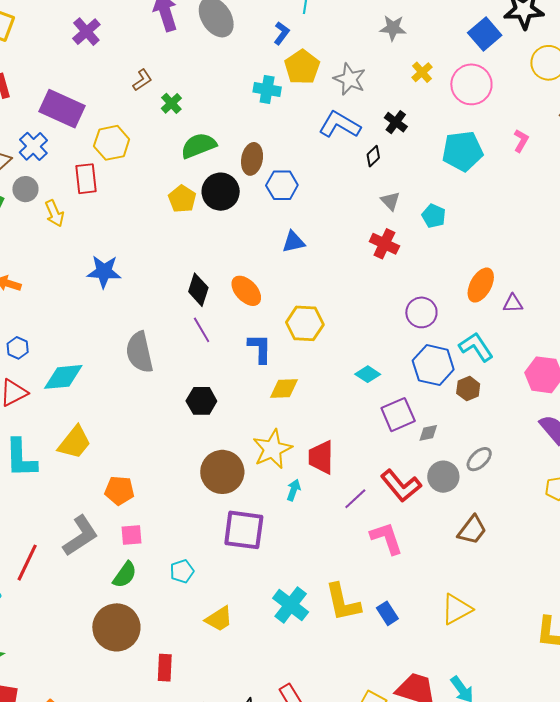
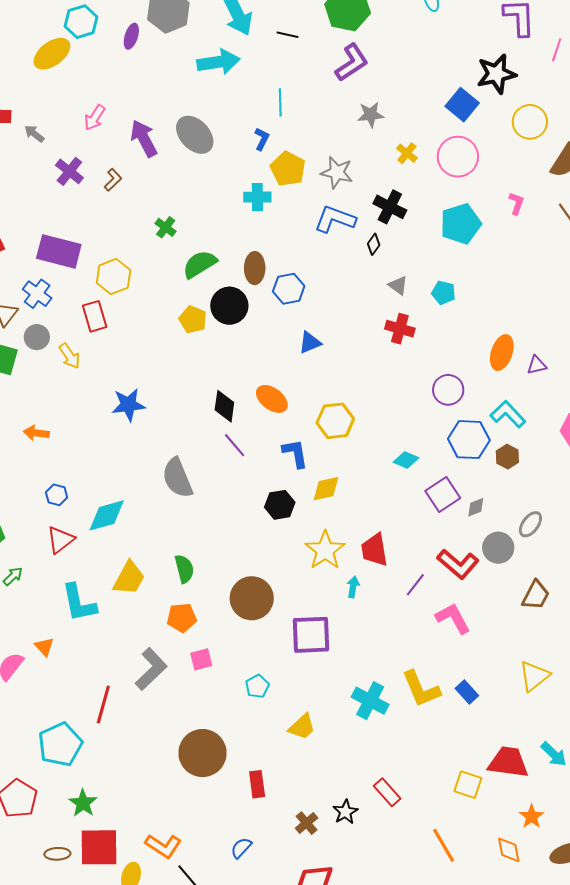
brown L-shape: (142, 80) -> (113, 180), moved
black cross: (396, 122) -> (390, 207), size x1.4
black hexagon: (201, 401) -> (280, 505), moved
brown circle: (222, 472) -> (252, 598), moved
green semicircle: (125, 575) -> (184, 569), moved, turned -40

